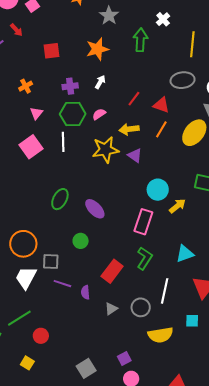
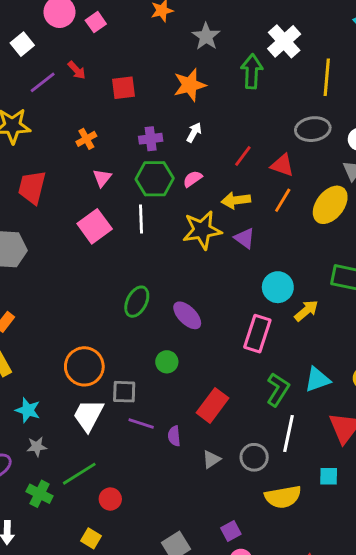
white cross: (163, 19) -> (284, 41), size x1.6
red arrow: (16, 30) -> (77, 70), moved
green L-shape: (145, 258) -> (278, 389), moved

